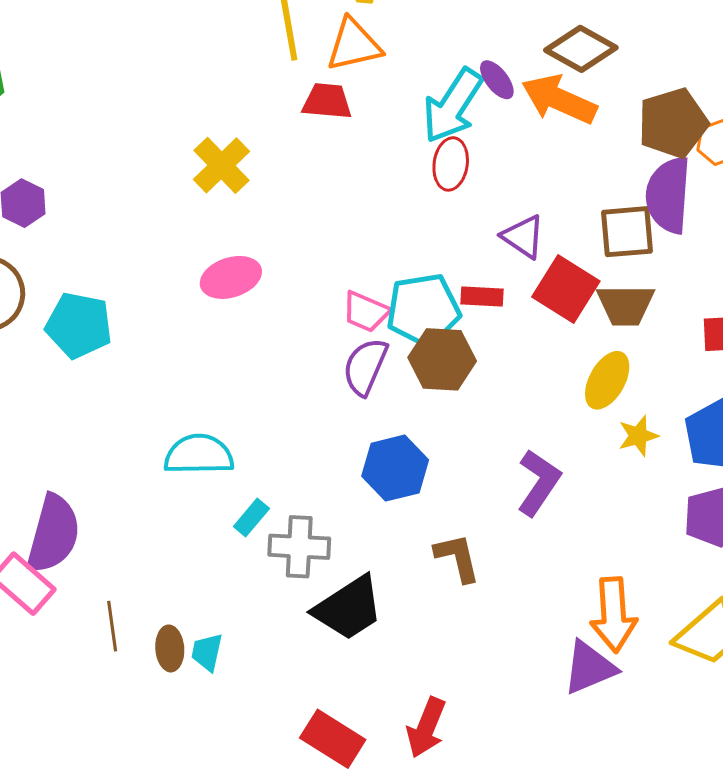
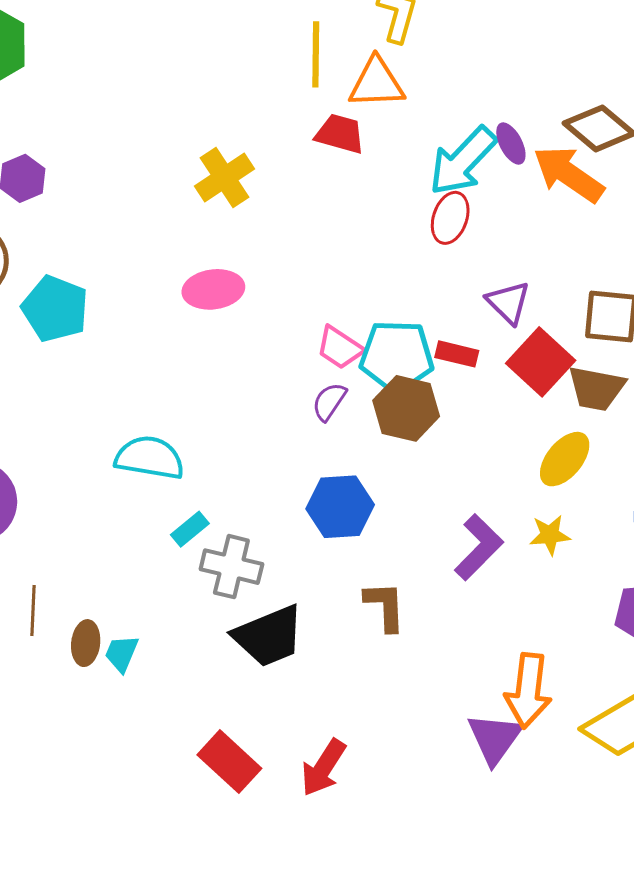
purple semicircle: (365, 367) -> (329, 402), size x0.7
yellow star: (638, 436) -> (550, 535), moved
purple triangle: (589, 668) -> (495, 738), turned -42

